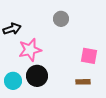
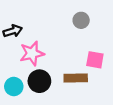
gray circle: (61, 19) -> (81, 20), moved
brown rectangle: (83, 82) -> (76, 78), moved, size x1.5

